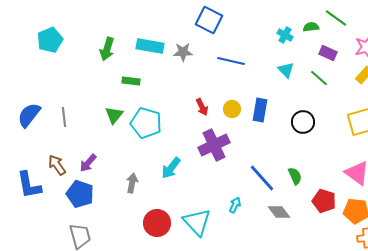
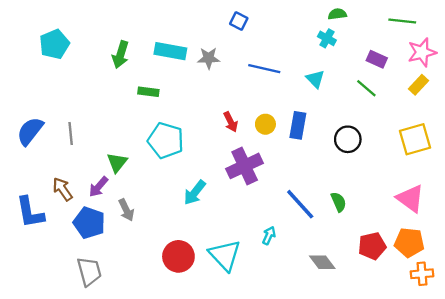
green line: (336, 18) -> (402, 21), moved, turned -30
blue square: (209, 20) -> (239, 21), size x0.6
green semicircle: (311, 27) -> (337, 14), moved
cyan triangle: (286, 70) -> (315, 79), moved
green triangle: (114, 115) -> (117, 162), moved
gray arrow: (132, 183) -> (126, 210), moved, turned 144
red pentagon: (324, 201) -> (372, 246), moved, turned -30
gray diamond: (279, 212) -> (322, 262), moved

